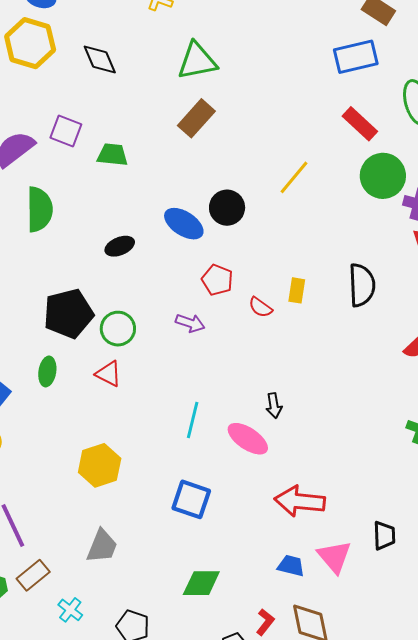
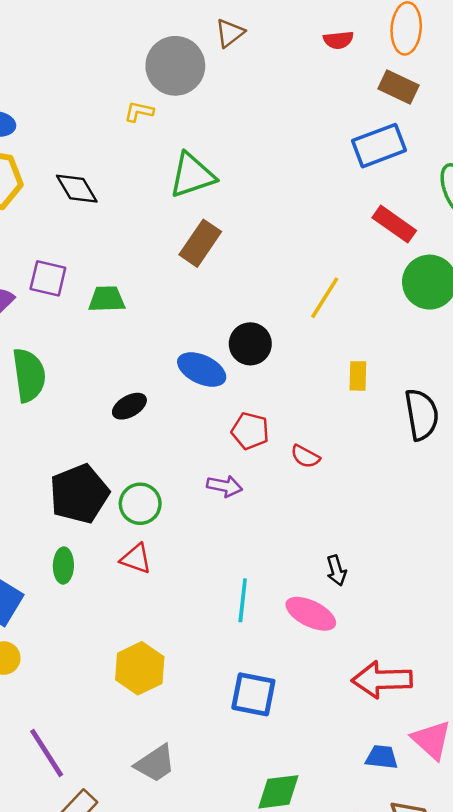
yellow rectangle: (297, 290) -> (358, 376), moved
gray trapezoid: (102, 546) -> (155, 763), turned 42

